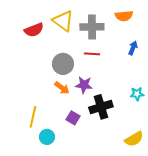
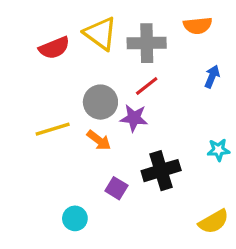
red line: (92, 54) -> (147, 86), turned -42
purple star: (84, 85) -> (134, 118), moved
yellow line: (33, 117) -> (53, 129), moved, turned 60

